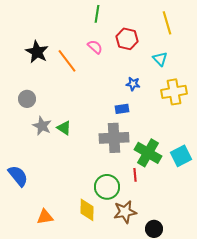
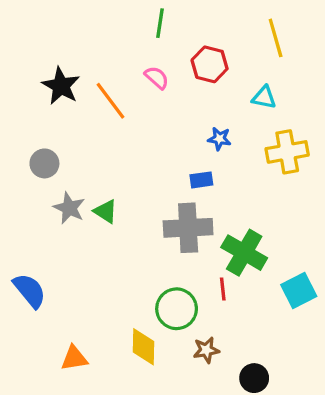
cyan triangle: (160, 59) -> (264, 97), turned -35
cyan square: (181, 156) -> (299, 291), moved
brown star: (125, 212) -> (206, 350), size x0.7

